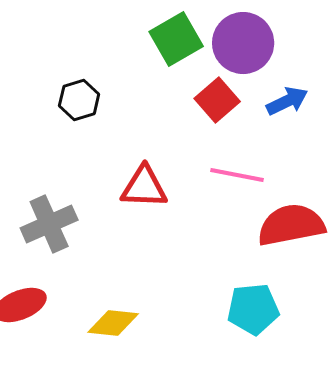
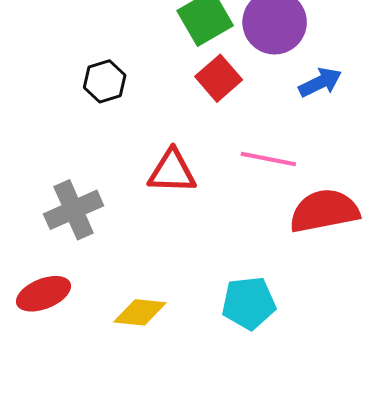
red square: (217, 100) -> (219, 78), moved
cyan pentagon: (253, 309) -> (249, 303), moved

